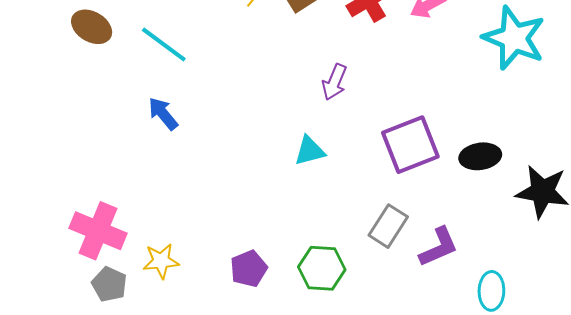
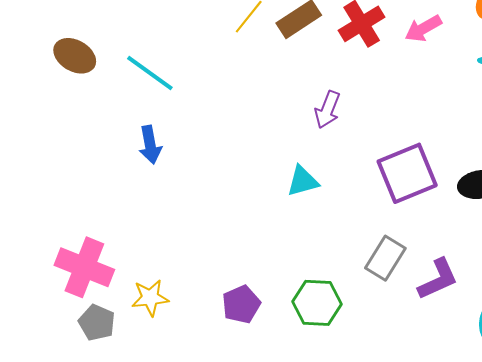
blue arrow: (163, 114) -> (150, 145), turned -150

